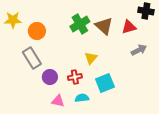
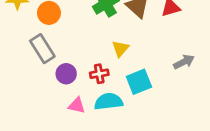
gray arrow: (139, 50) -> (184, 62), moved
cyan semicircle: (82, 98) -> (108, 102), size x1.5

